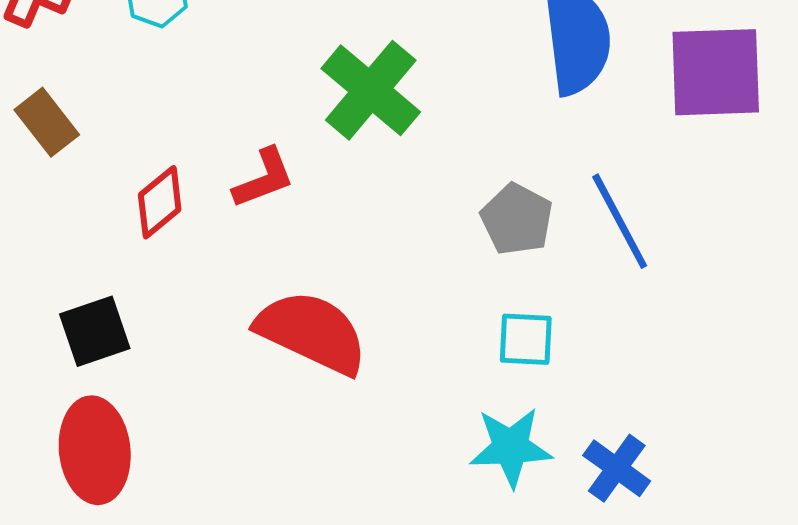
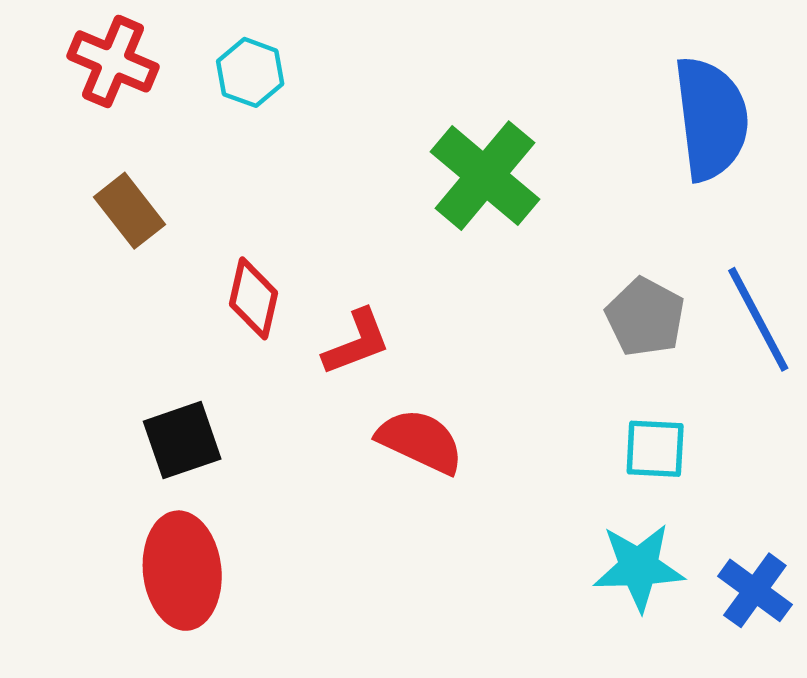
red L-shape: (264, 178) -> (357, 342), moved
red diamond: (160, 202) -> (253, 298), turned -38
red semicircle: (312, 332) -> (420, 441), size x0.7

